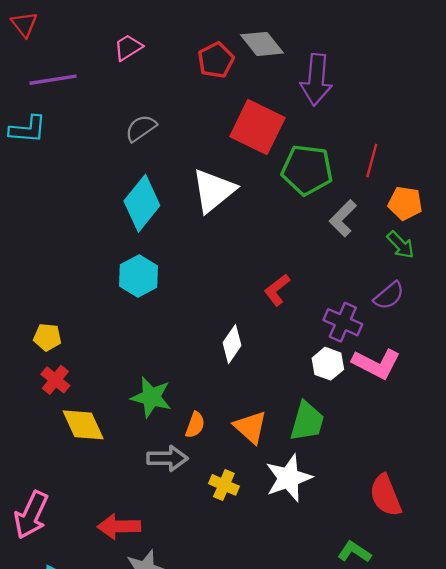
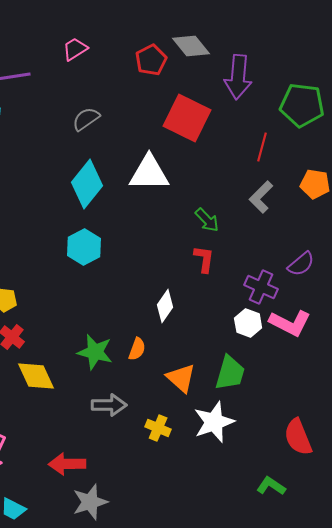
red line: (372, 161) -> (262, 147), moved
green pentagon: (307, 170) -> (302, 105), moved
white triangle: (214, 191) -> (149, 173), turned 39
green arrow: (401, 245) -> (207, 220), moved
red L-shape: (277, 290) -> (204, 259), turned 136
orange semicircle: (195, 425) -> (137, 349), moved

